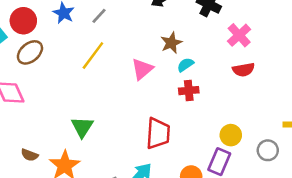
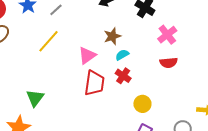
red cross: (189, 91) -> (123, 76), turned 35
red trapezoid: (158, 133) -> (94, 83), moved
yellow circle: (231, 135) -> (142, 104), moved

